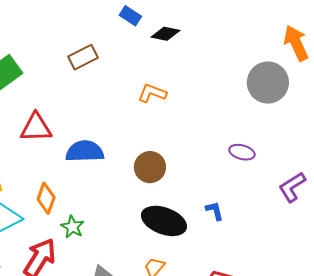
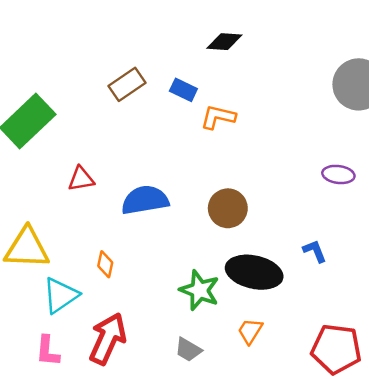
blue rectangle: (130, 16) -> (183, 90), moved
red triangle: (36, 128) -> (81, 179), size x0.7
orange diamond: (46, 198) -> (105, 264), size x0.7
green star: (73, 227) -> (200, 290), moved, size x1.4

